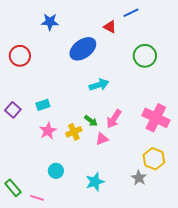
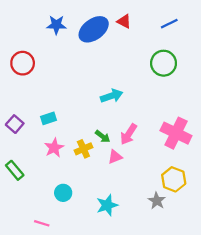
blue line: (131, 13) -> (169, 24), moved
red triangle: (110, 27) -> (124, 21), moved
blue ellipse: (83, 49) -> (94, 29), moved
green rectangle: (13, 188) -> (15, 170), moved

